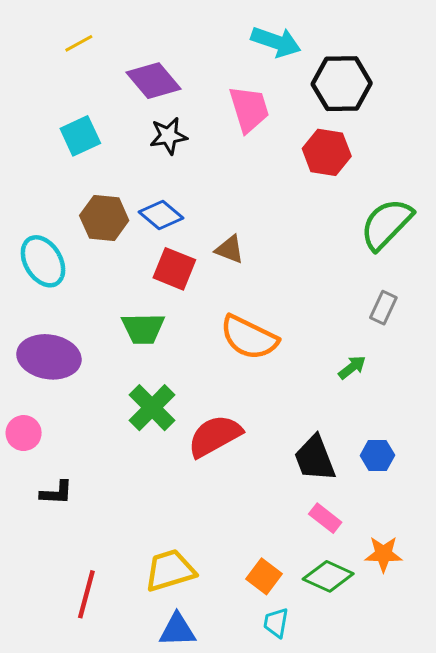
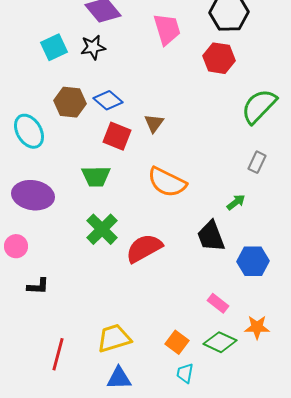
black star: (168, 136) -> (93, 47), moved
brown triangle: (230, 249) -> (154, 123), turned 45
blue hexagon: (377, 455) -> (253, 261), size x1.4
black trapezoid: (315, 458) -> (211, 236), moved

